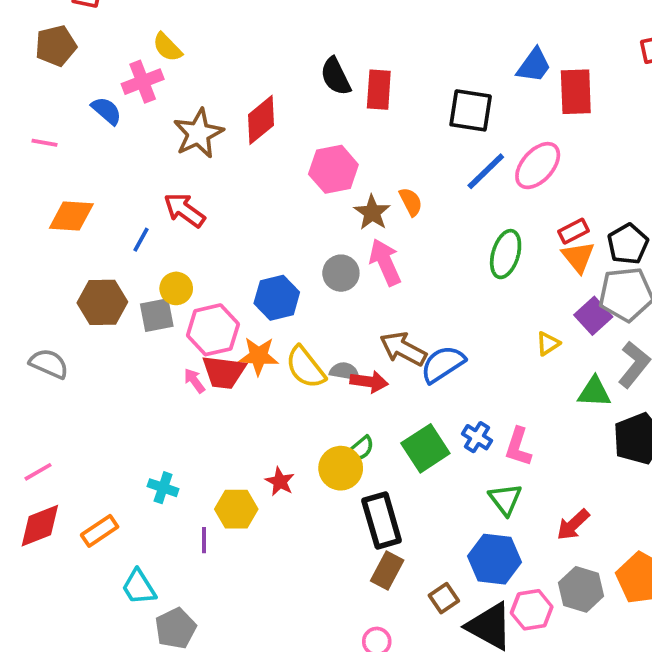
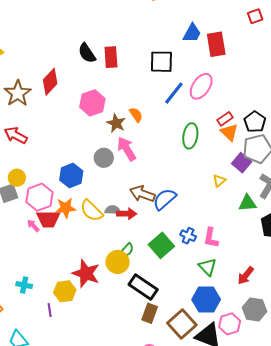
red star: (280, 482) -> (86, 273), size x1.8
black rectangle: (382, 521) -> (143, 287), turned -32
brown square: (444, 598) -> (182, 324), size x1.8

